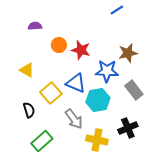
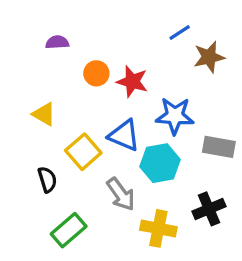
blue line: (117, 10) -> (180, 33), moved
brown star: (128, 53) -> (209, 57), moved
gray rectangle: (134, 90) -> (219, 147), turned -42

